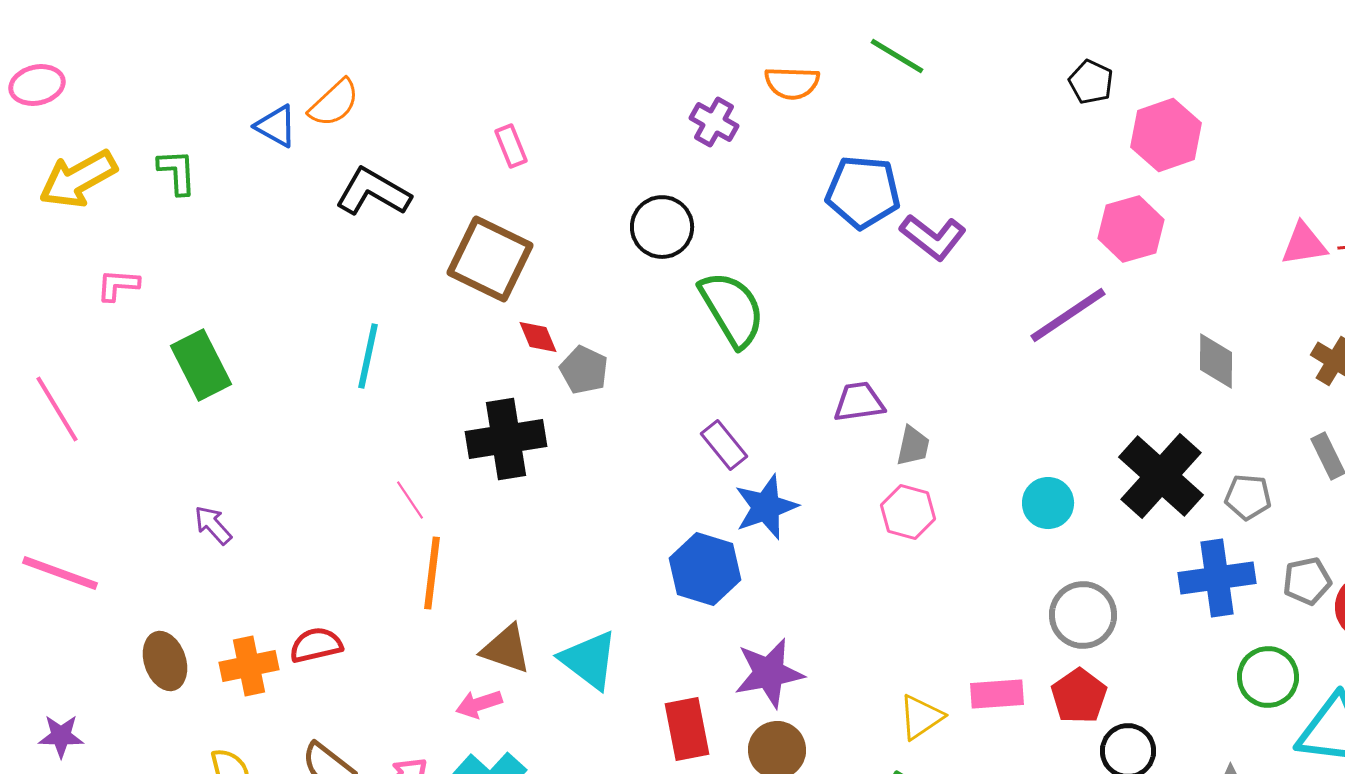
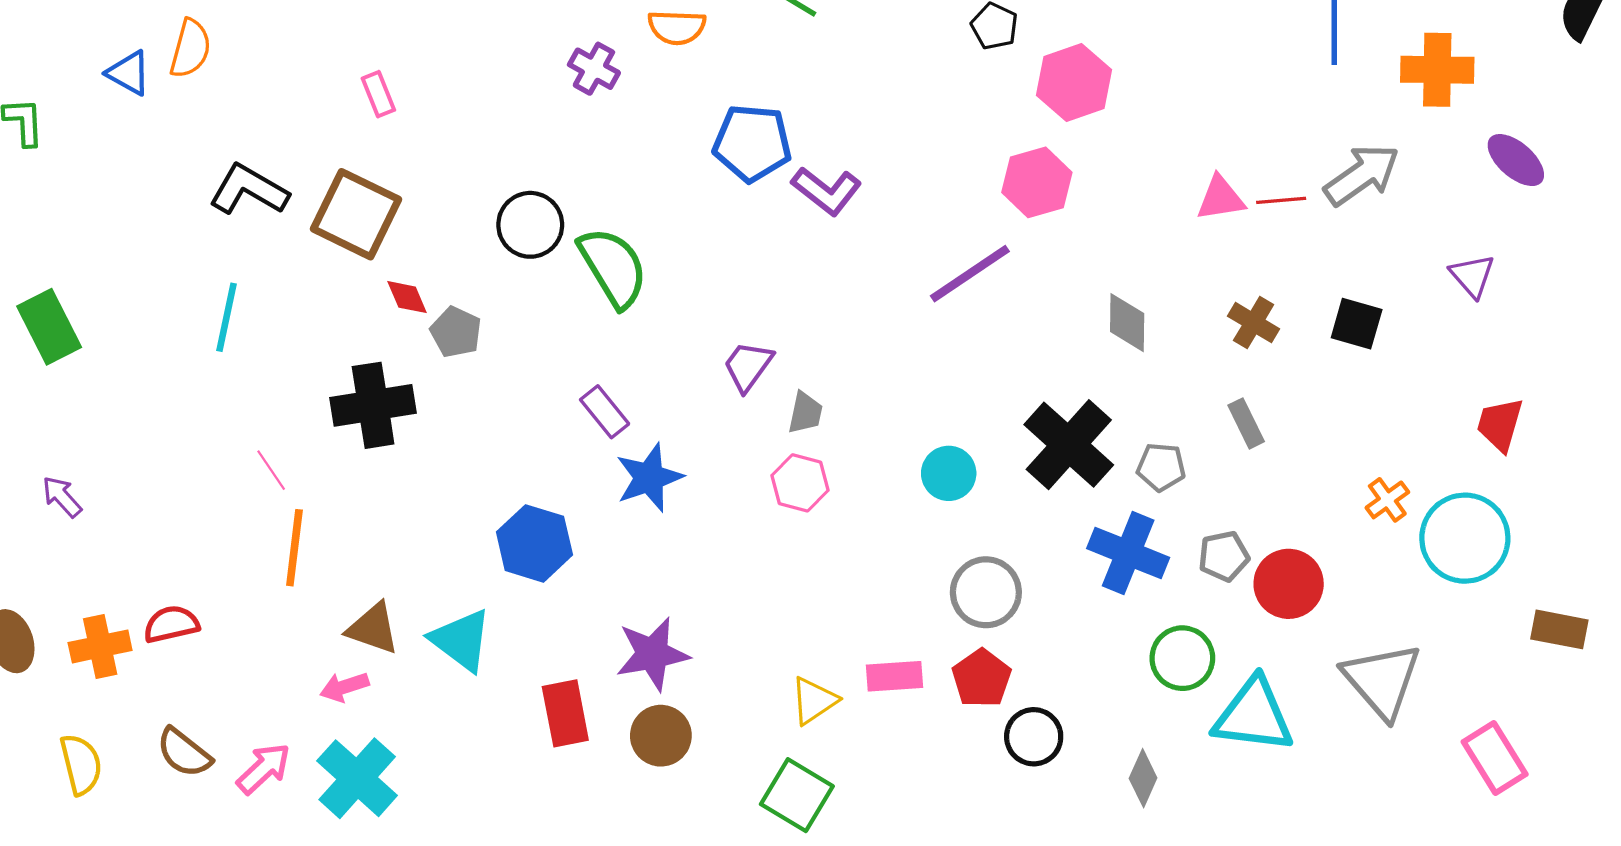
orange semicircle: (334, 103) -> (190, 49), turned -32
black L-shape: (373, 192) -> (249, 190), moved
black circle: (662, 227) -> (530, 225), moved
purple trapezoid: (859, 402) -> (748, 366), turned -46
blue hexagon: (705, 569) -> (534, 543), moved
blue cross: (1217, 578) -> (1128, 553), turned 30

